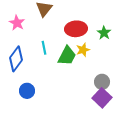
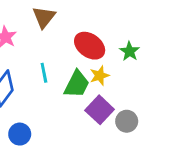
red ellipse: (76, 29) -> (90, 46), turned 40
purple square: (102, 98) -> (100, 110), moved

